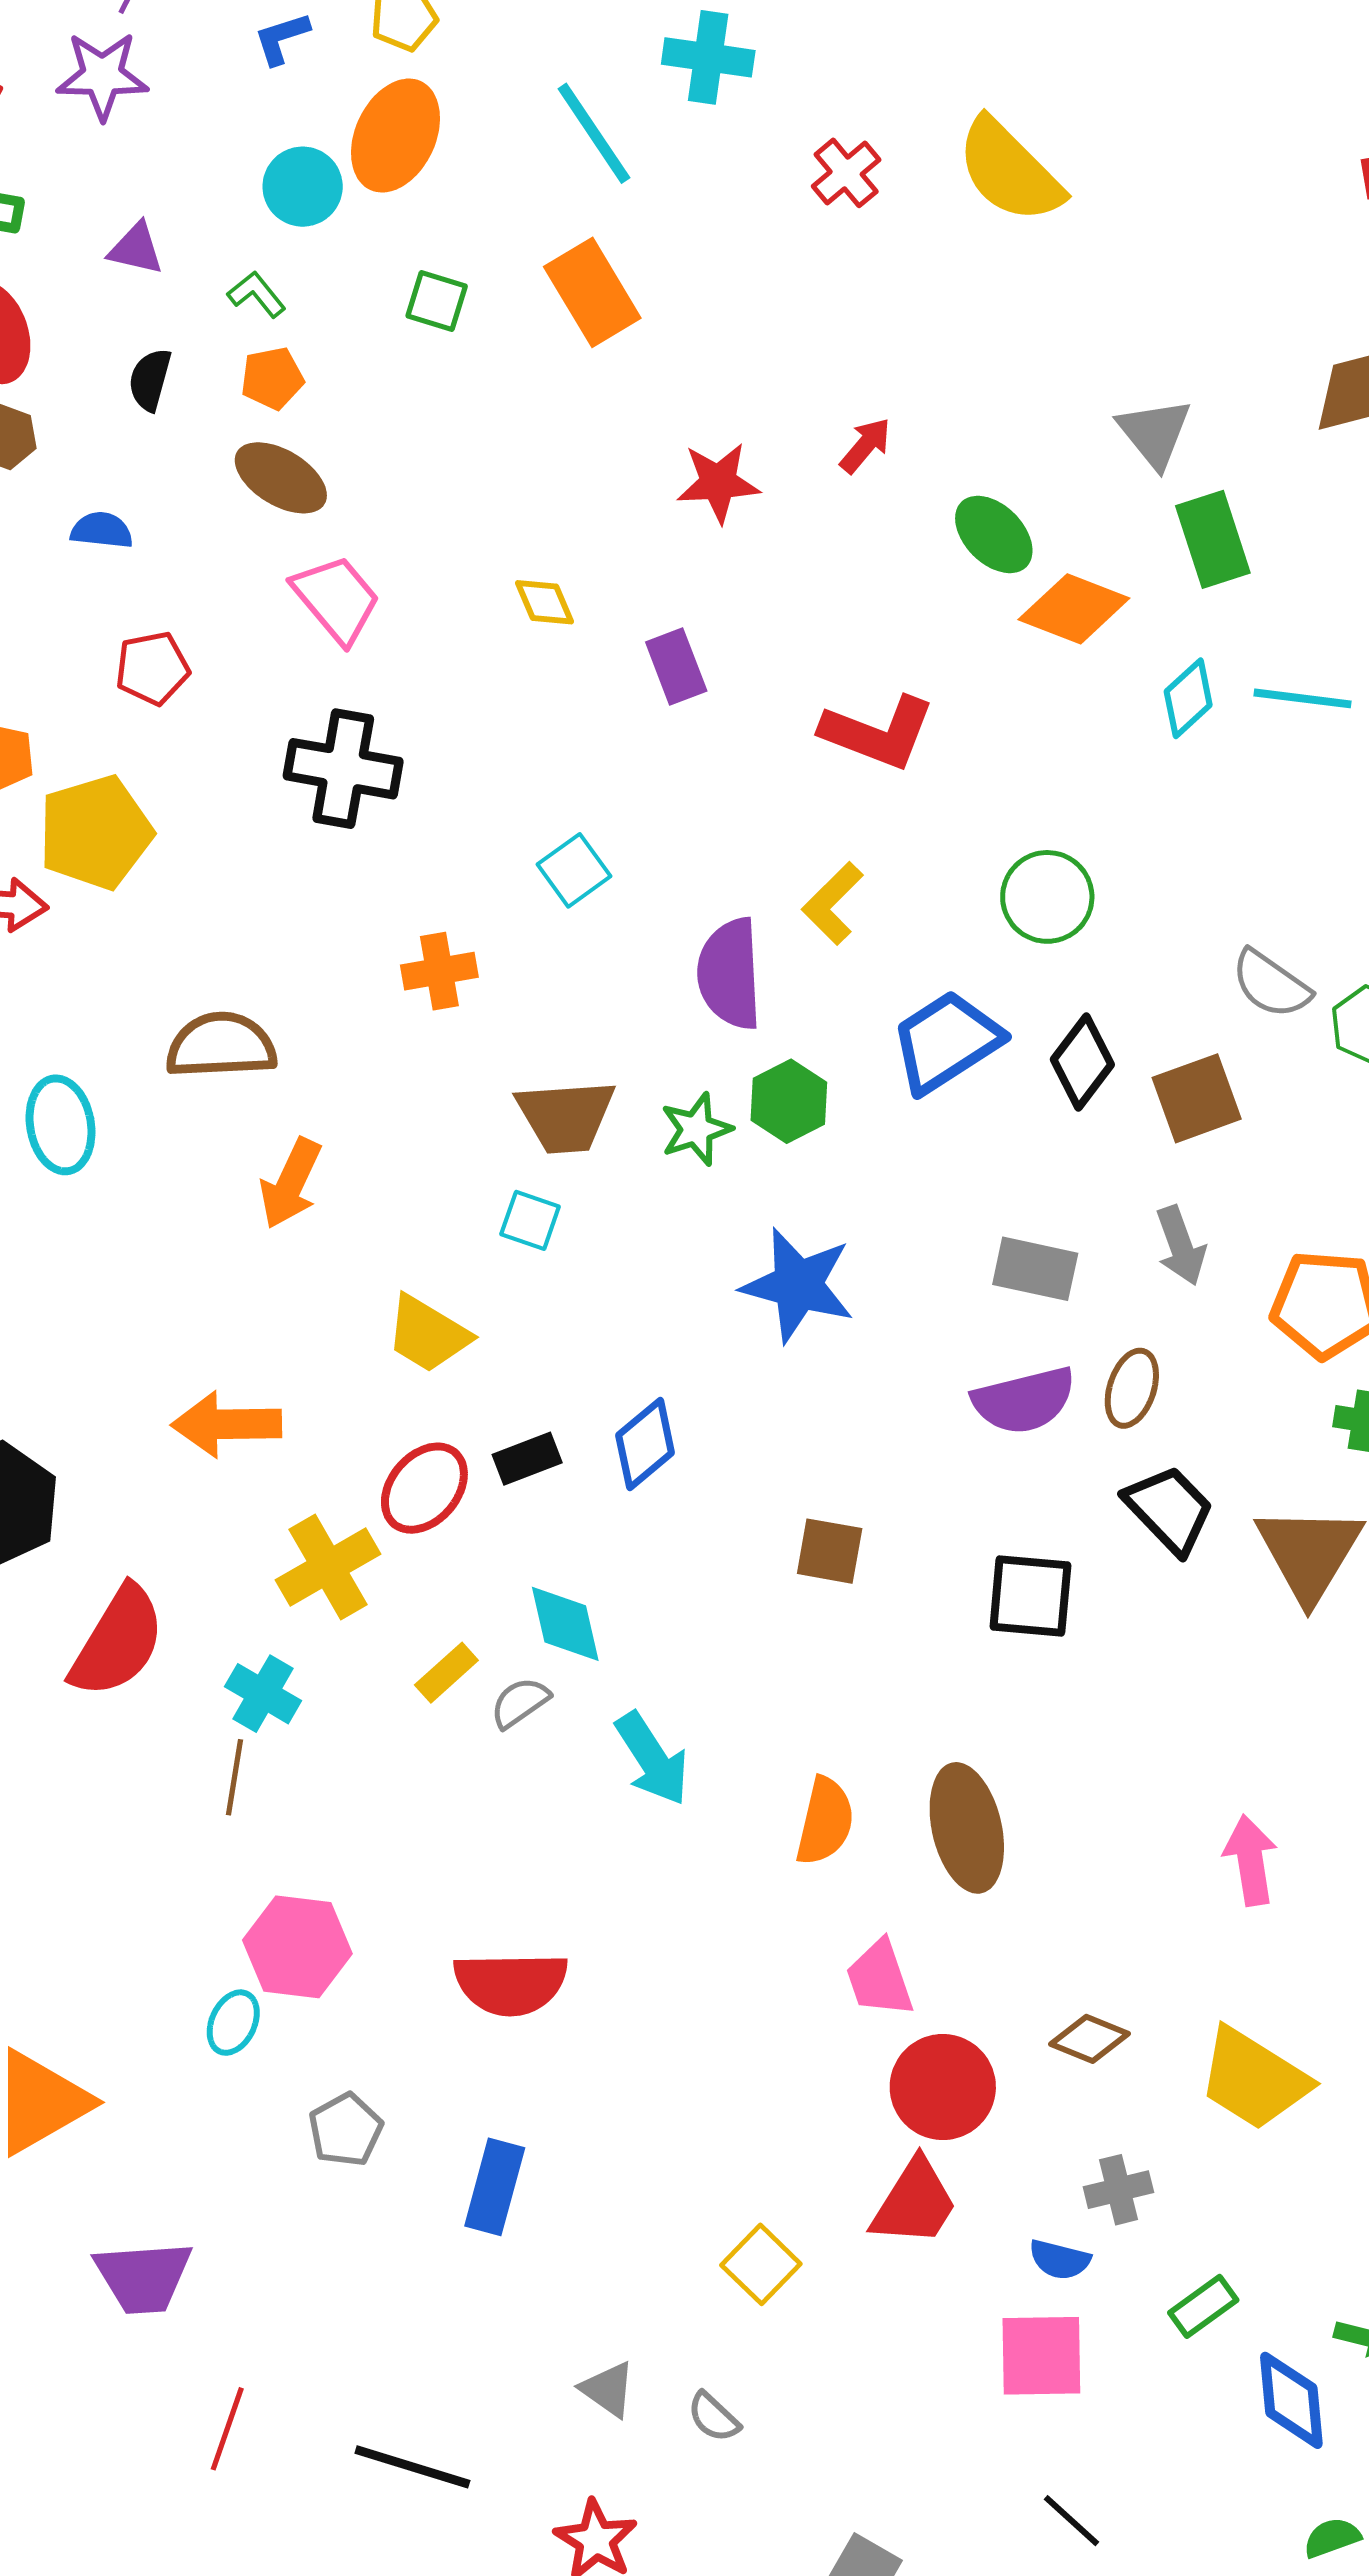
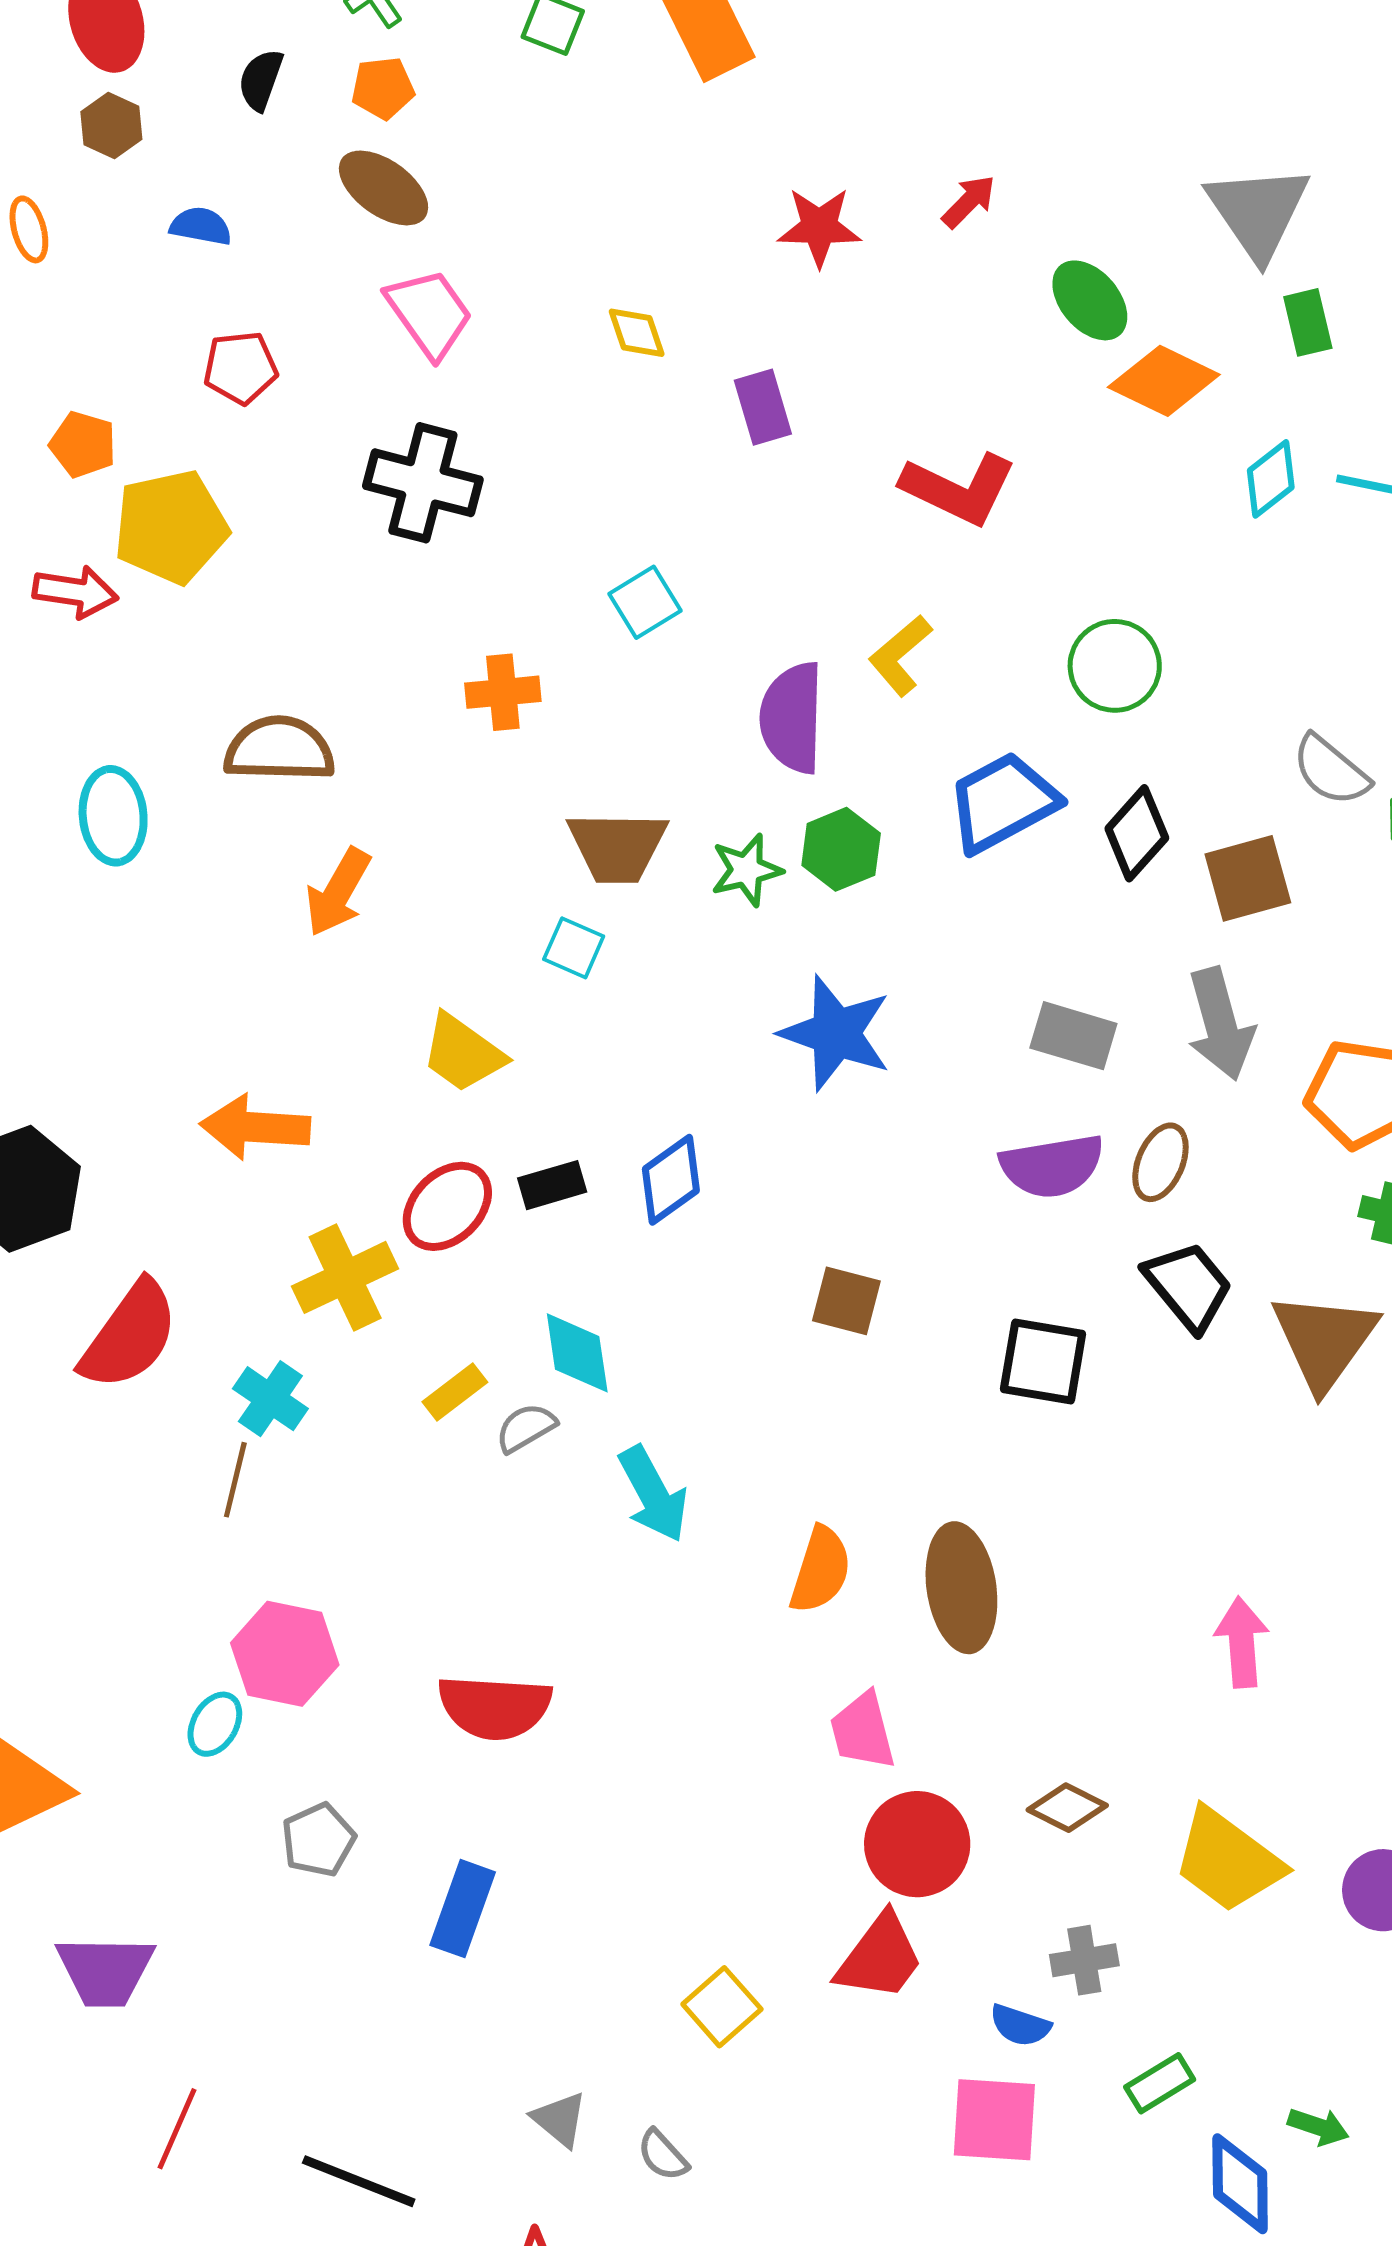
gray triangle: (1155, 433) -> (1258, 212), size x1.4
green rectangle: (1213, 539) -> (1308, 322), size x0.7
gray arrow: (1181, 1246) -> (1220, 1024), size x1.4

